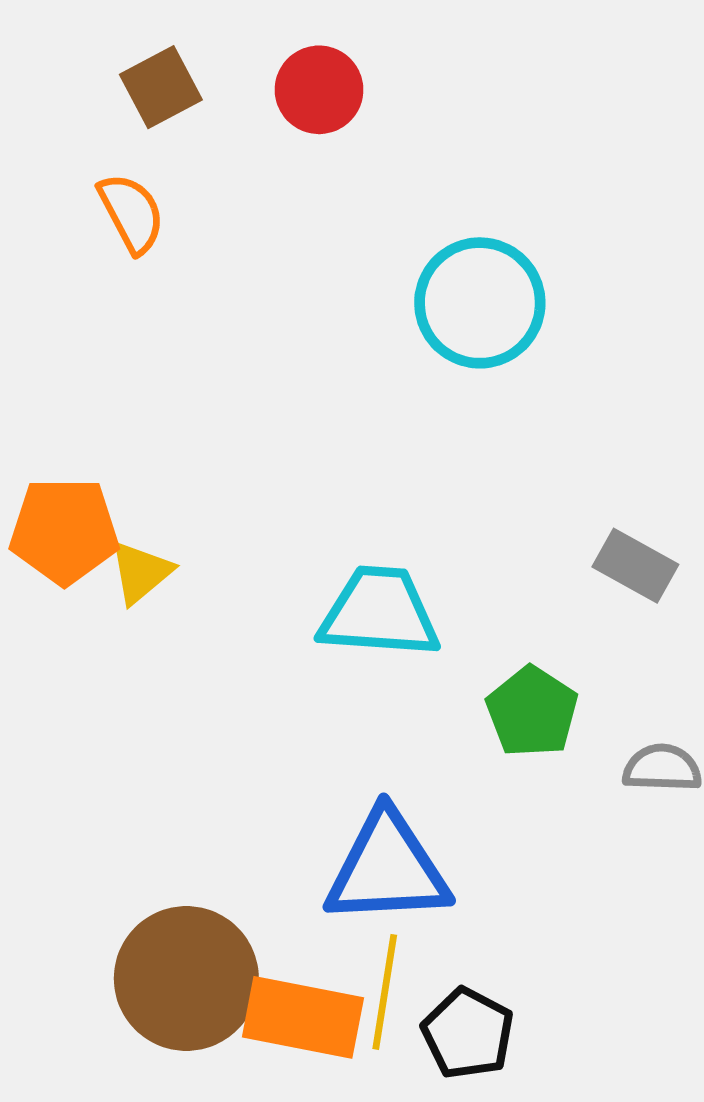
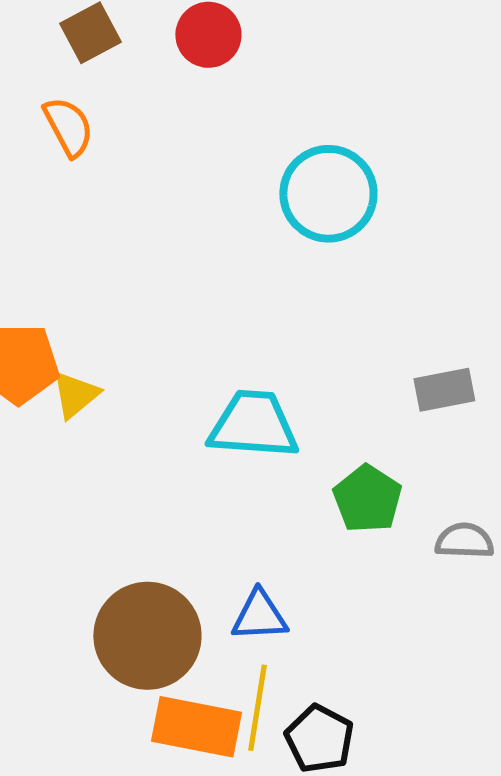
gray rectangle: (635, 566) -> (444, 390), turned -40
blue triangle: (387, 869) -> (259, 616), size x0.6
brown circle: (186, 978) -> (147, 636), moved

